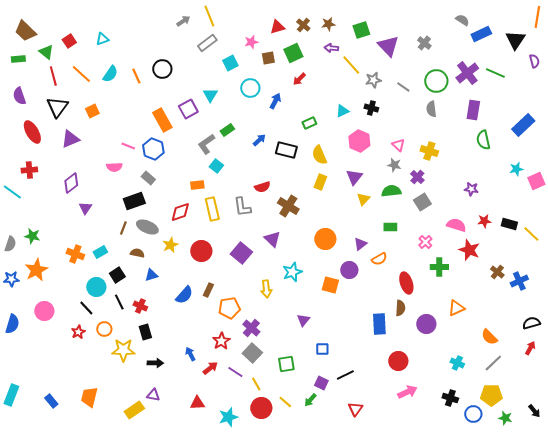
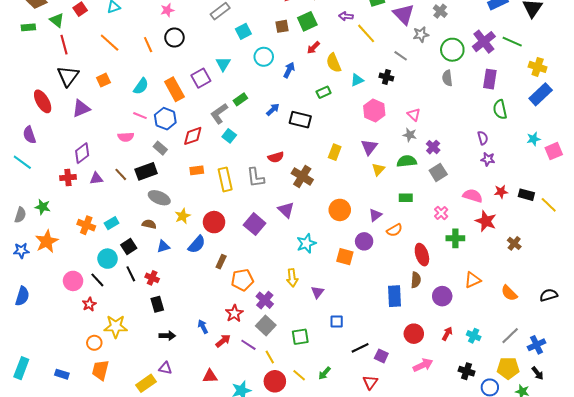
pink star: (251, 42) -> (167, 10), moved
purple semicircle: (534, 61) -> (483, 138), moved
orange line: (81, 74) -> (110, 43), moved
cyan semicircle: (110, 74) -> (141, 86), moved
gray star: (373, 80) -> (421, 34), moved
gray line: (403, 87) -> (401, 56), moved
purple semicircle: (19, 96) -> (29, 135), moved
yellow cross: (429, 151) -> (538, 67), moved
yellow semicircle: (319, 155) -> (334, 63), moved
red cross: (29, 170) -> (68, 177), moved
orange rectangle: (197, 185) -> (197, 170), moved
purple triangle: (85, 208) -> (96, 178), turned 48
red diamond: (180, 212) -> (193, 136), moved
brown line: (123, 228) -> (121, 174), moved, turned -64
blue cross: (519, 281) -> (537, 345), moved
yellow arrow: (266, 289) -> (292, 278), moved
blue semicircle: (184, 295) -> (197, 244), moved
pink circle: (44, 311) -> (73, 281), moved
orange circle: (104, 329) -> (94, 343), moved
orange semicircle: (489, 337) -> (509, 293), moved
red arrow: (530, 348) -> (447, 334), moved
yellow star: (123, 350) -> (116, 327), moved
purple square: (321, 383) -> (381, 356), moved
blue rectangle: (51, 401) -> (62, 374), turned -32
black arrow: (534, 411) -> (538, 373), moved

